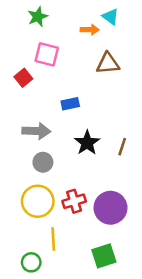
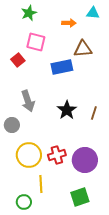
cyan triangle: (110, 17) -> (93, 13), moved, turned -32
blue rectangle: (70, 104) -> (62, 67), moved, size x1.5
gray arrow: (36, 131) -> (28, 101), turned 70
gray circle: (43, 162) -> (12, 125), moved

